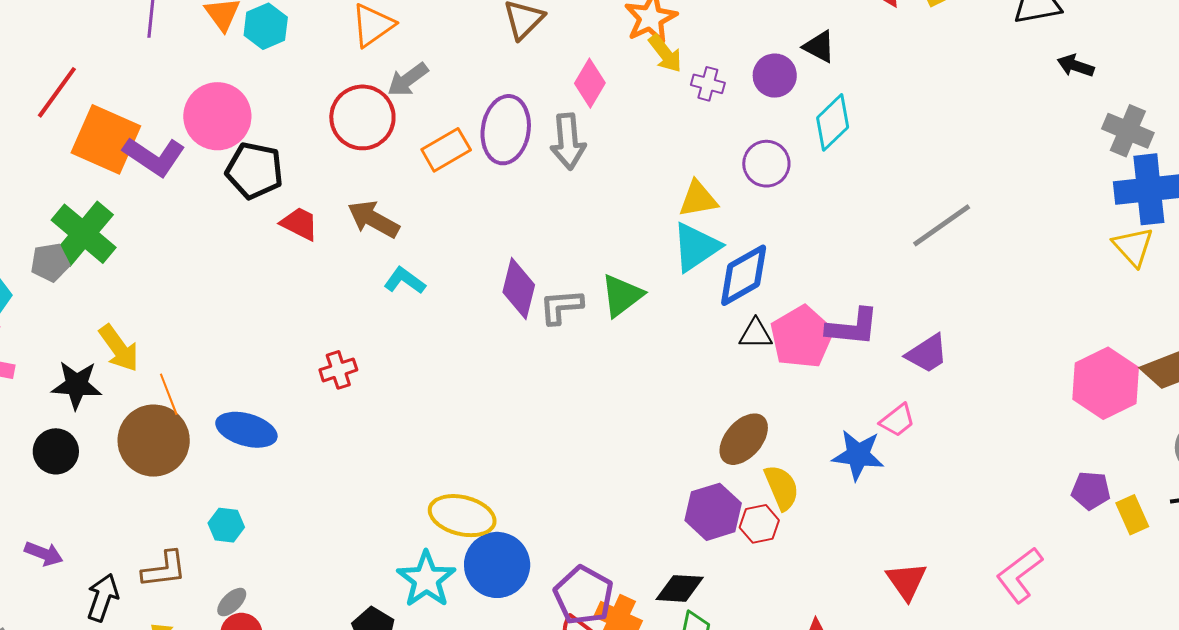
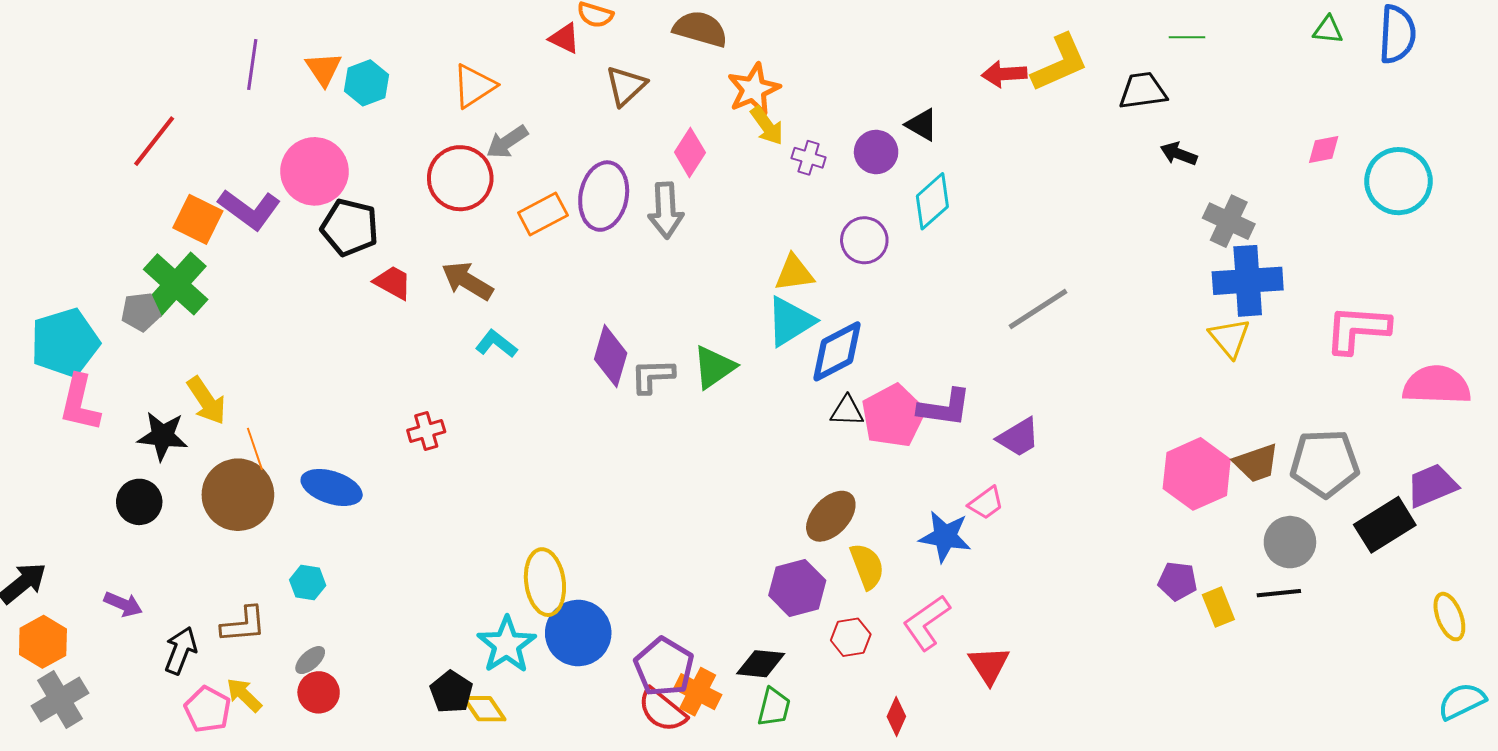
orange square: (106, 139) -> (198, 219), moved, size x0.7
yellow ellipse: (462, 516) -> (545, 582), turned 66
red hexagon: (759, 524) -> (851, 637), moved
pink L-shape: (1019, 575) -> (926, 623), moved

